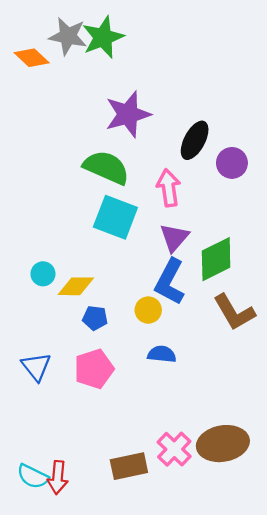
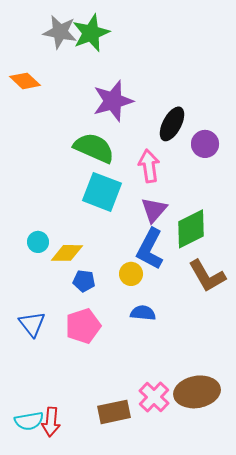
orange diamond: (32, 58) -> (25, 81), moved
cyan semicircle: (33, 476) -> (29, 421), turned -36

